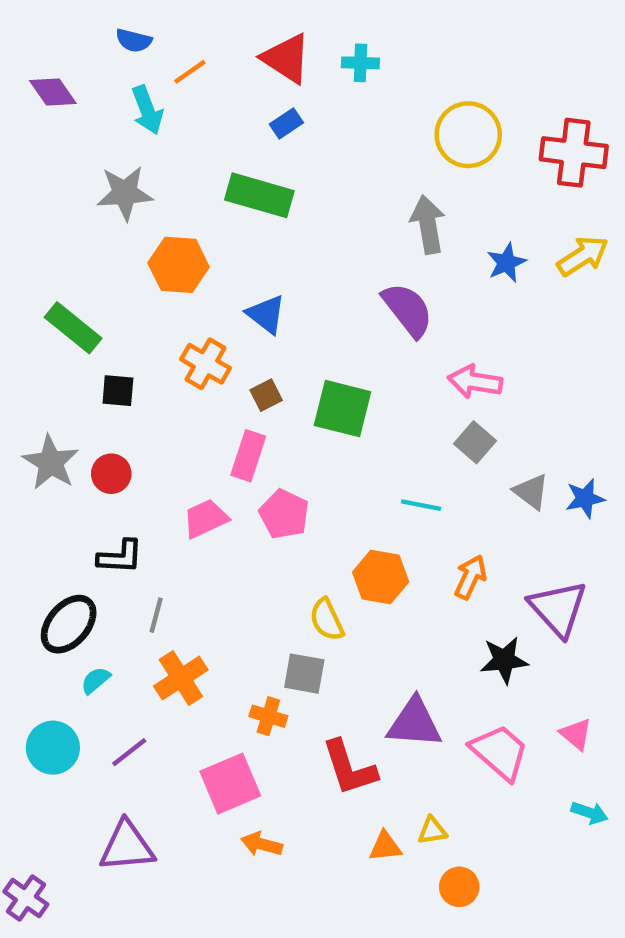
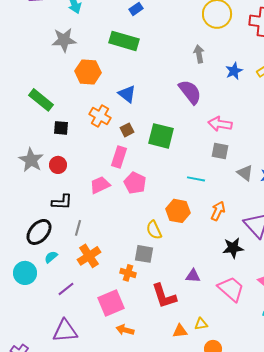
gray arrow: (428, 225) -> (199, 54), size x0.7
gray square: (475, 442) -> (220, 151), turned -30
purple triangle: (414, 723) -> (193, 276), size x0.6
cyan circle: (53, 748) -> (25, 273), moved

